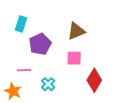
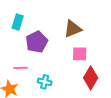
pink square: (74, 58) -> (80, 54), moved
cyan cross: (48, 84) -> (45, 82), turned -32

